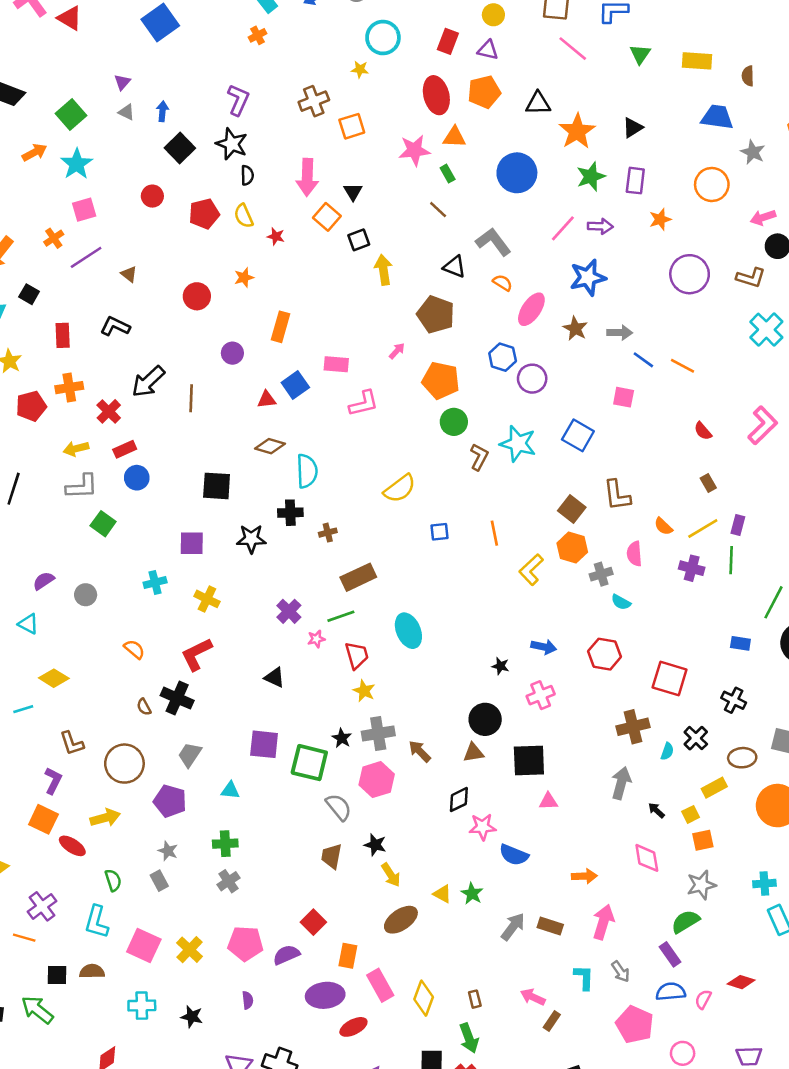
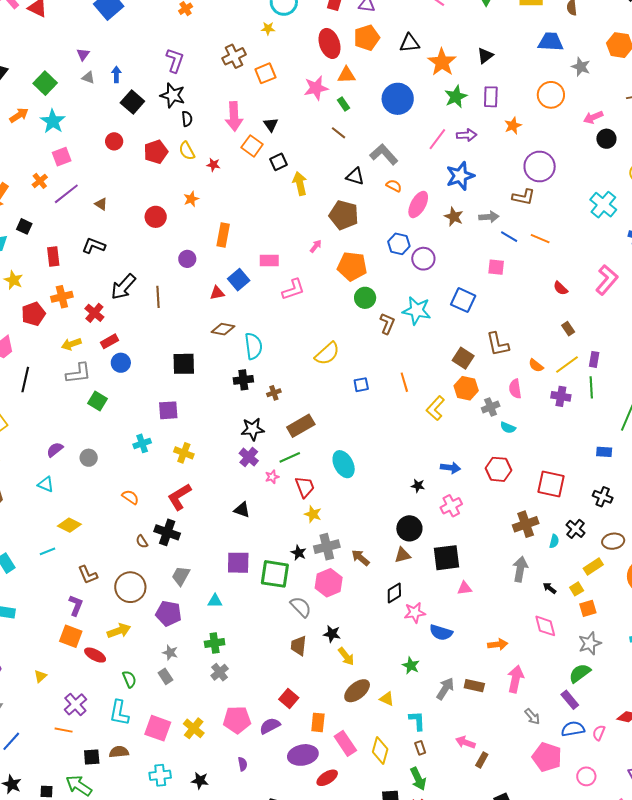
brown L-shape: (751, 278) -> (524, 197), moved
black star: (251, 539) -> (253, 429), moved
yellow triangle: (442, 894) -> (387, 699), moved
cyan L-shape: (584, 977) -> (417, 721), moved

